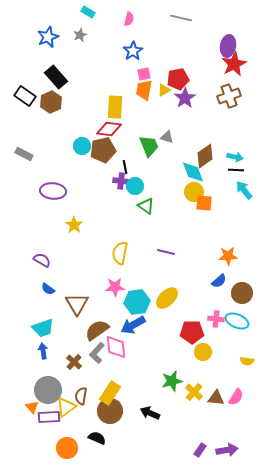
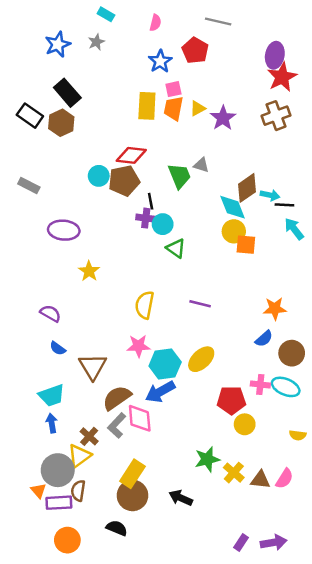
red pentagon: (178, 79) -> (195, 50), moved, turned -30
yellow rectangle: (115, 107) -> (147, 106), moved
cyan arrow: (235, 157) -> (270, 195), moved
brown semicircle: (81, 396) -> (78, 491), moved
yellow triangle: (66, 407) -> (79, 456), moved
orange circle: (67, 448) -> (67, 540), moved

